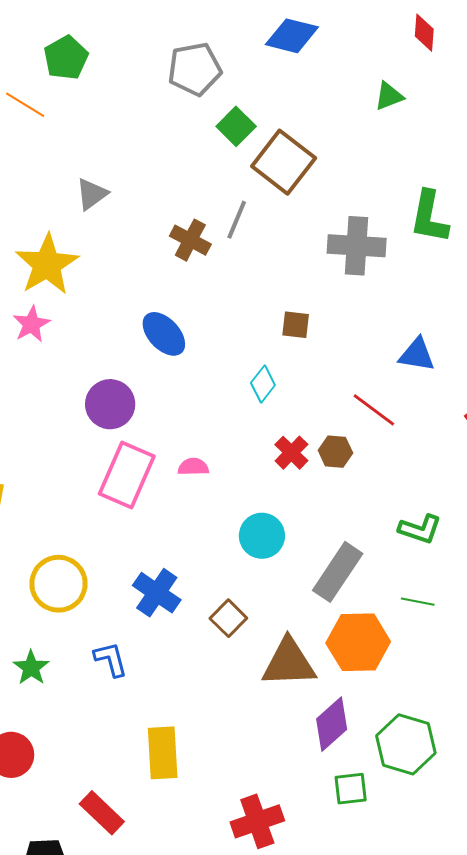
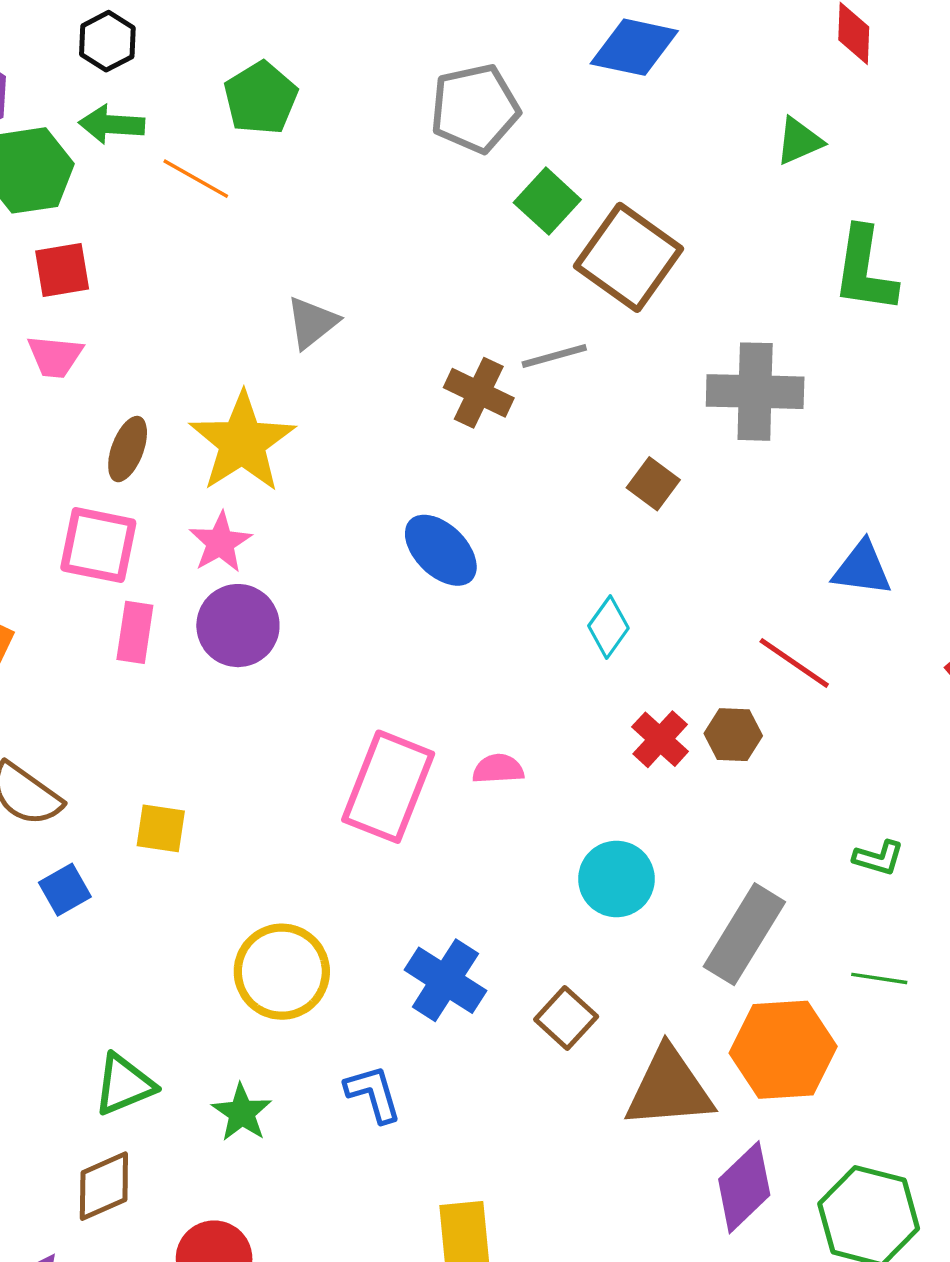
green L-shape: (429, 217) -> (865, 270), moved
gray line: (237, 220) -> (554, 356), turned 54
brown square: (296, 325) -> (653, 484), moved, turned 32
purple circle: (110, 404) -> (238, 626), moved
green L-shape: (420, 529) -> (878, 858), size x0.7

